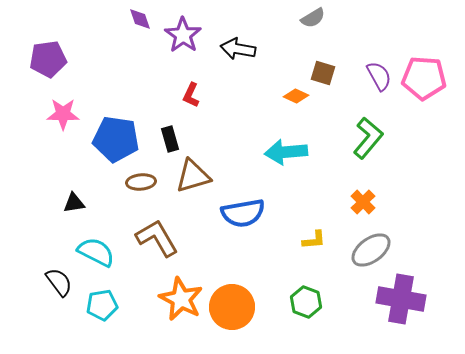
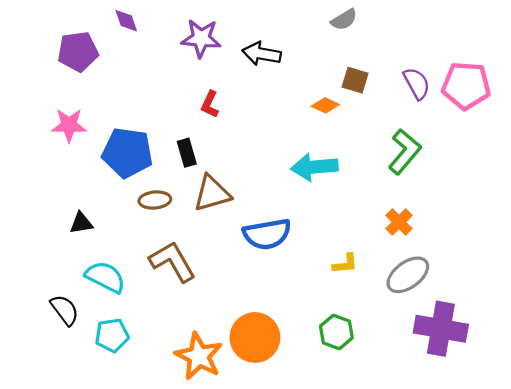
purple diamond: (140, 19) -> (126, 21), moved
purple star: (183, 35) -> (201, 38), turned -30
purple pentagon: (48, 59) -> (78, 52), moved
orange star: (181, 299) -> (199, 356), moved

